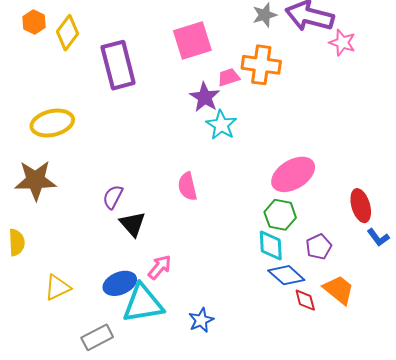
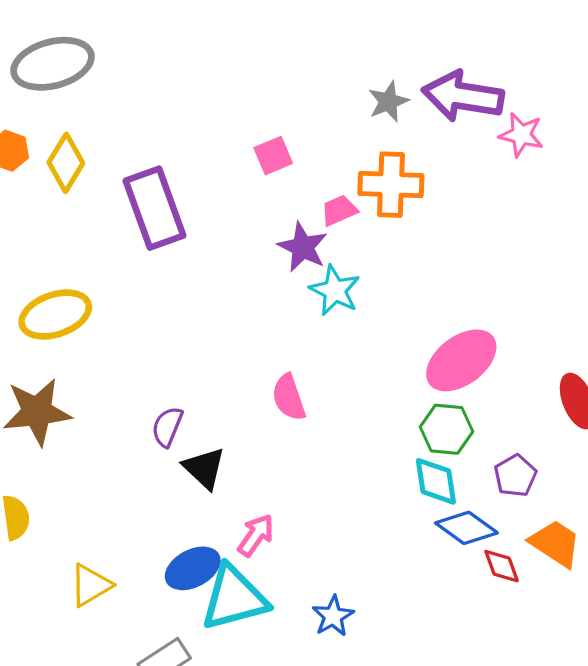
pink square: (192, 41) -> (273, 156), size x0.6

